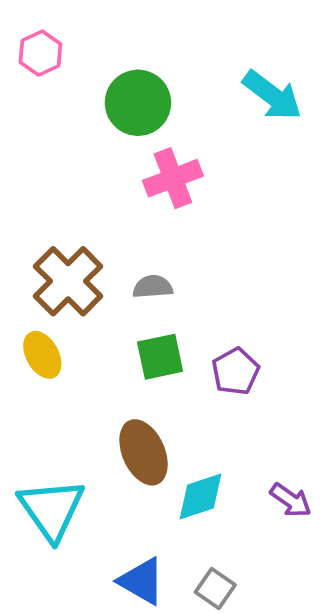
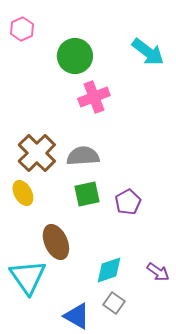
gray semicircle: (153, 287) -> (83, 156), size x1.5
brown ellipse: (144, 452) -> (56, 242), moved
gray square: (215, 588) -> (114, 303), moved

